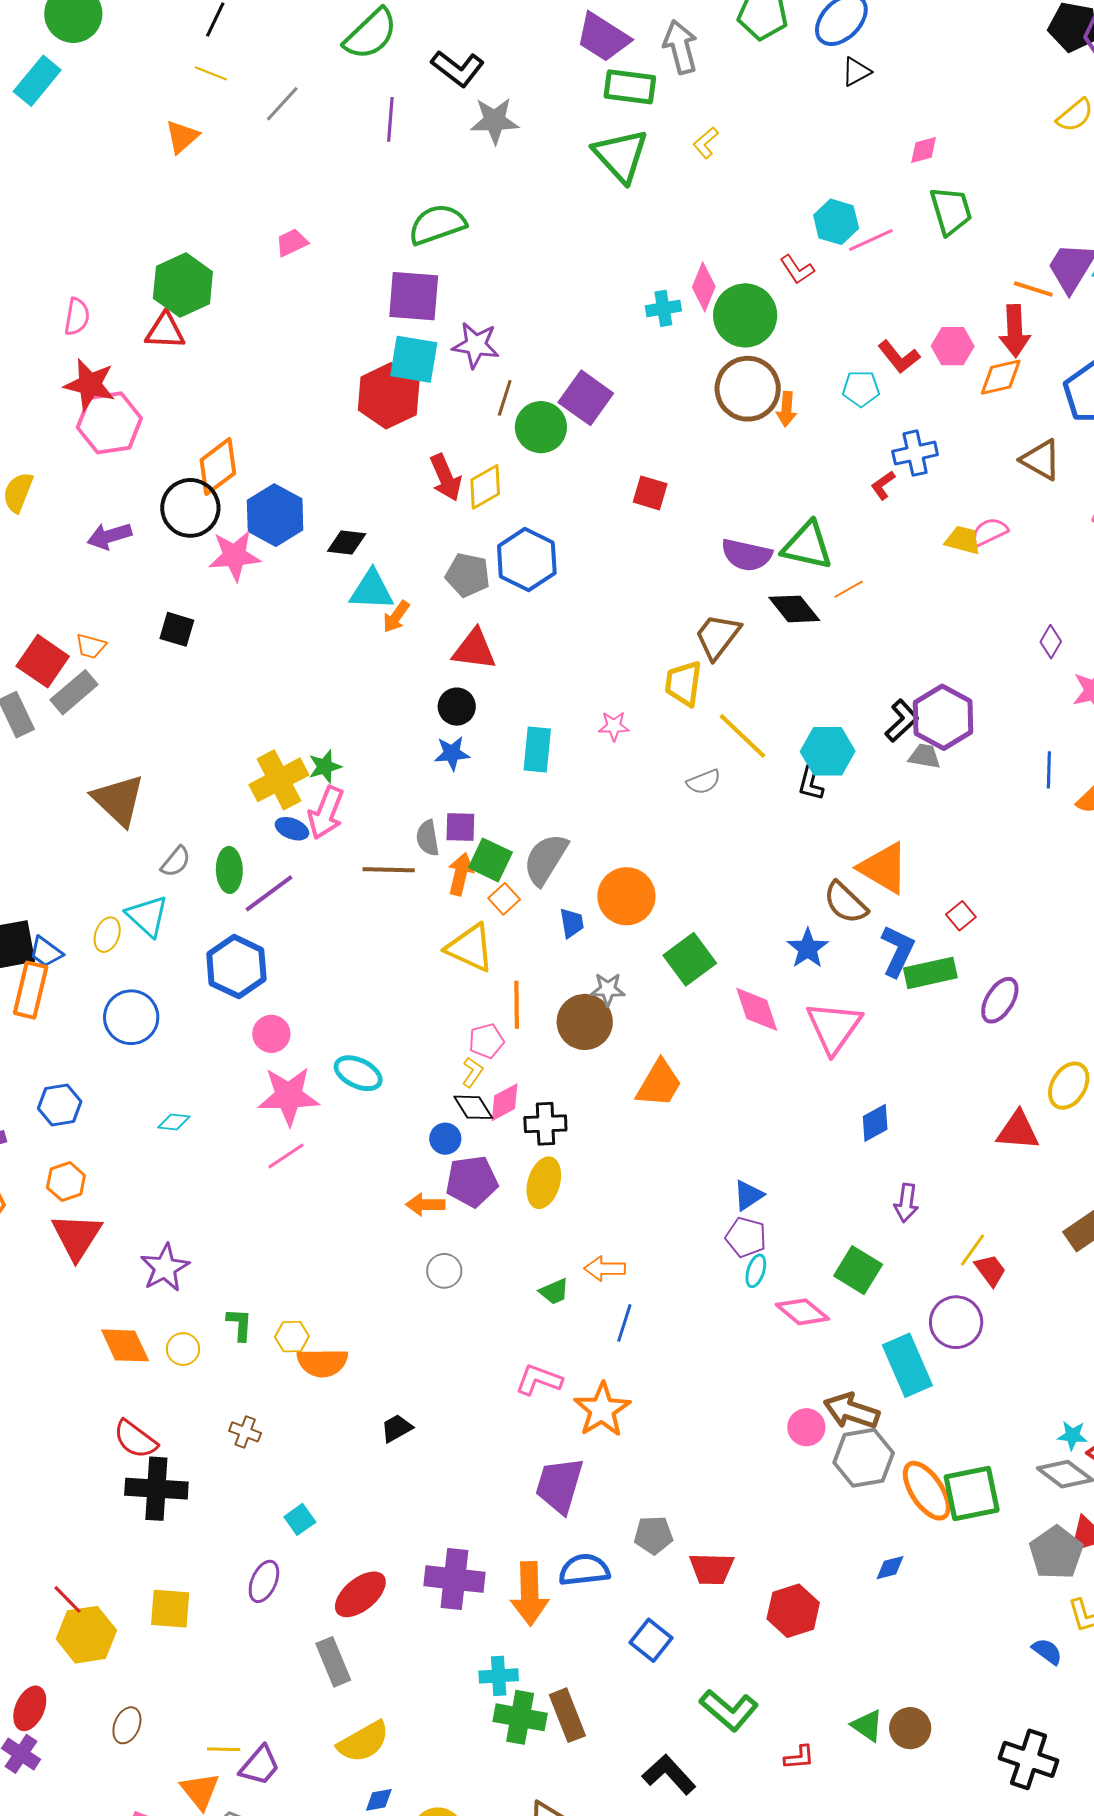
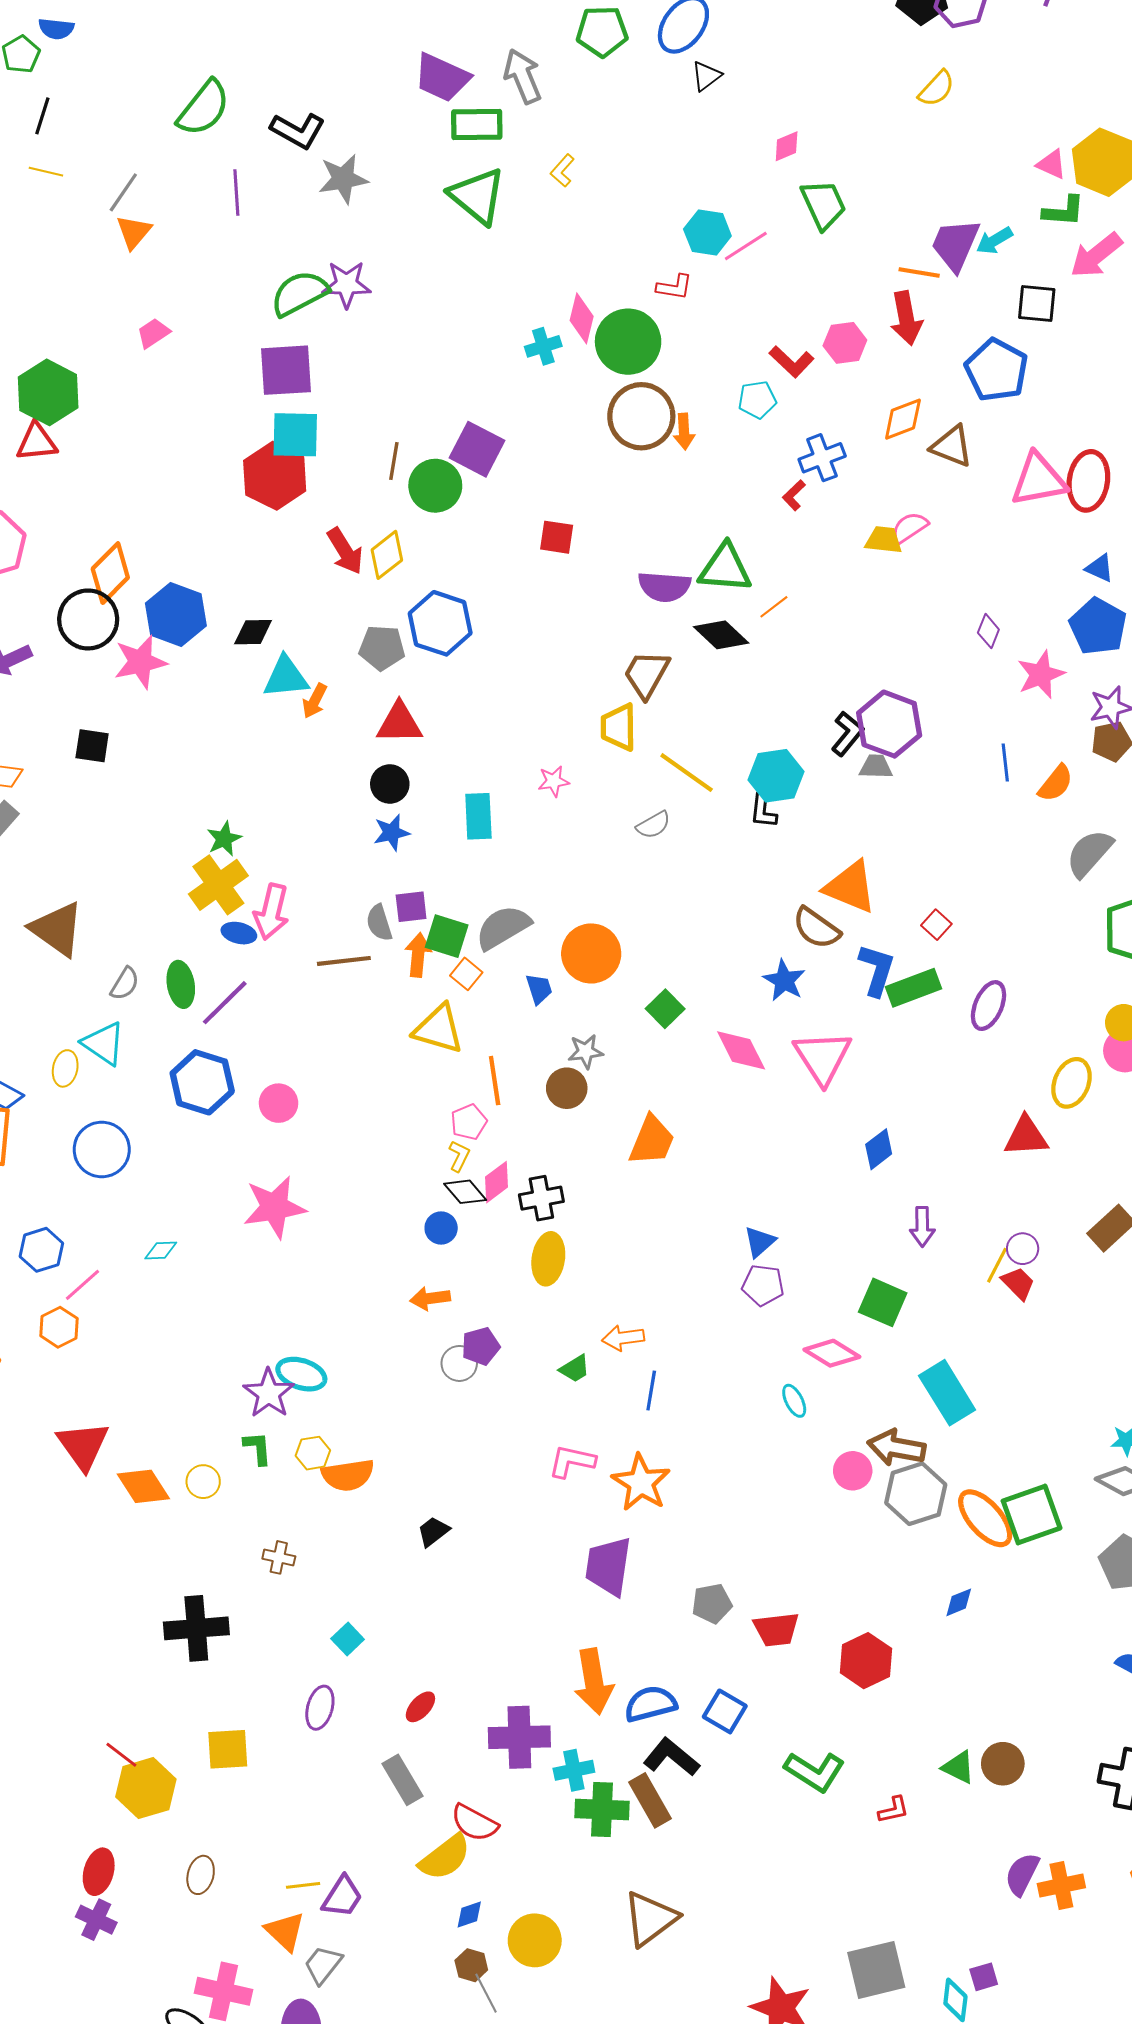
orange triangle: (182, 137) -> (134, 232), moved
red L-shape: (797, 270) -> (674, 287), turned -39
purple star: (476, 345) -> (346, 284), moved
orange diamond: (1001, 377) -> (903, 419), moved
green star: (325, 767) -> (224, 839), moved
gray semicircle: (546, 859) -> (503, 927), turned 36
green square: (690, 959) -> (665, 1009), size x0.7
brown circle: (585, 1022) -> (567, 1088), size x0.7
pink circle: (271, 1034) -> (279, 1103), moved
cyan ellipse: (358, 1073) -> (301, 1374), moved
pink line: (286, 1156) -> (83, 1285), moved
purple pentagon: (472, 1181) -> (481, 1346), moved, size x0.7
red triangle: (77, 1236) -> (83, 1446), moved
purple star: (165, 1268) -> (269, 1393), moved
cyan ellipse: (756, 1271) -> (794, 1401), moved, turned -36
purple circle: (956, 1322) -> (1023, 1249), moved, size x0.6
red semicircle: (135, 1439) -> (474, 1823), moved
blue semicircle: (584, 1570) -> (651, 1704), moved
purple cross: (454, 1579) -> (519, 1737), moved
red ellipse: (360, 1594) -> (420, 1707), size x0.6
black L-shape: (669, 1774) -> (671, 1757), moved

